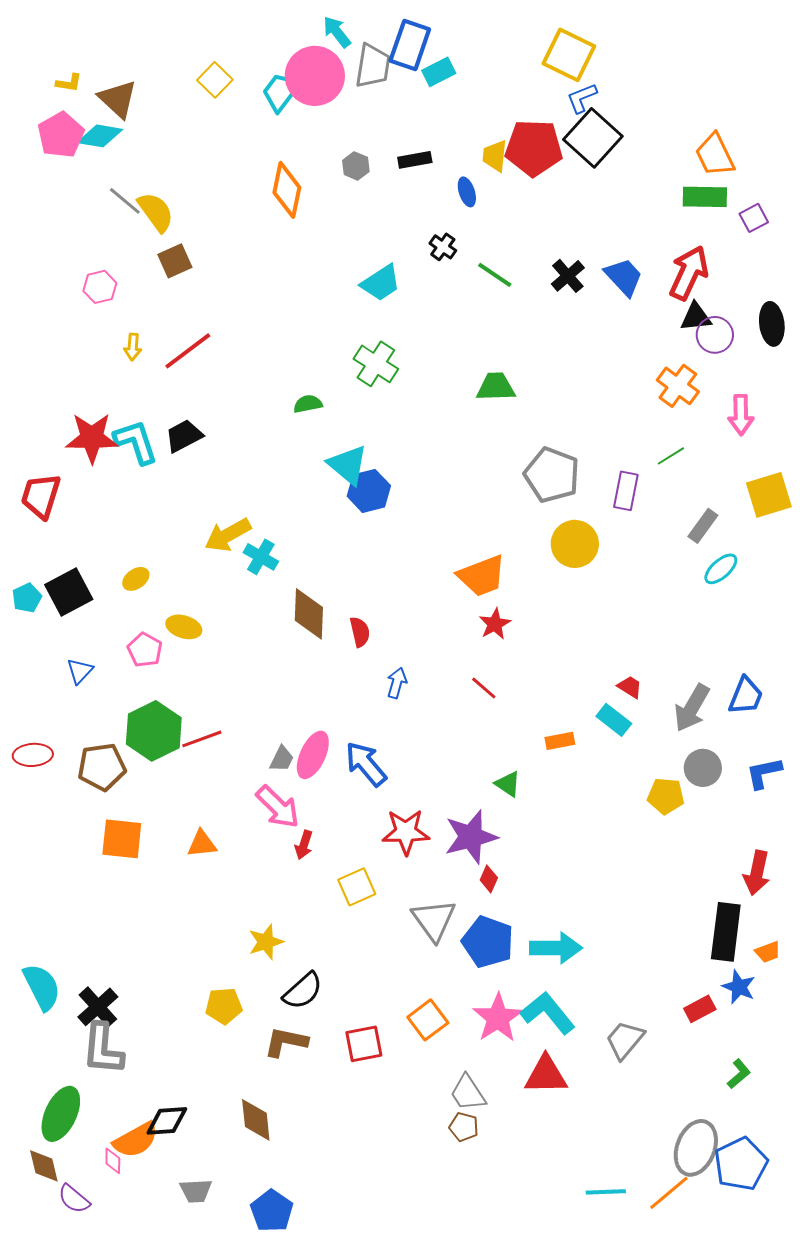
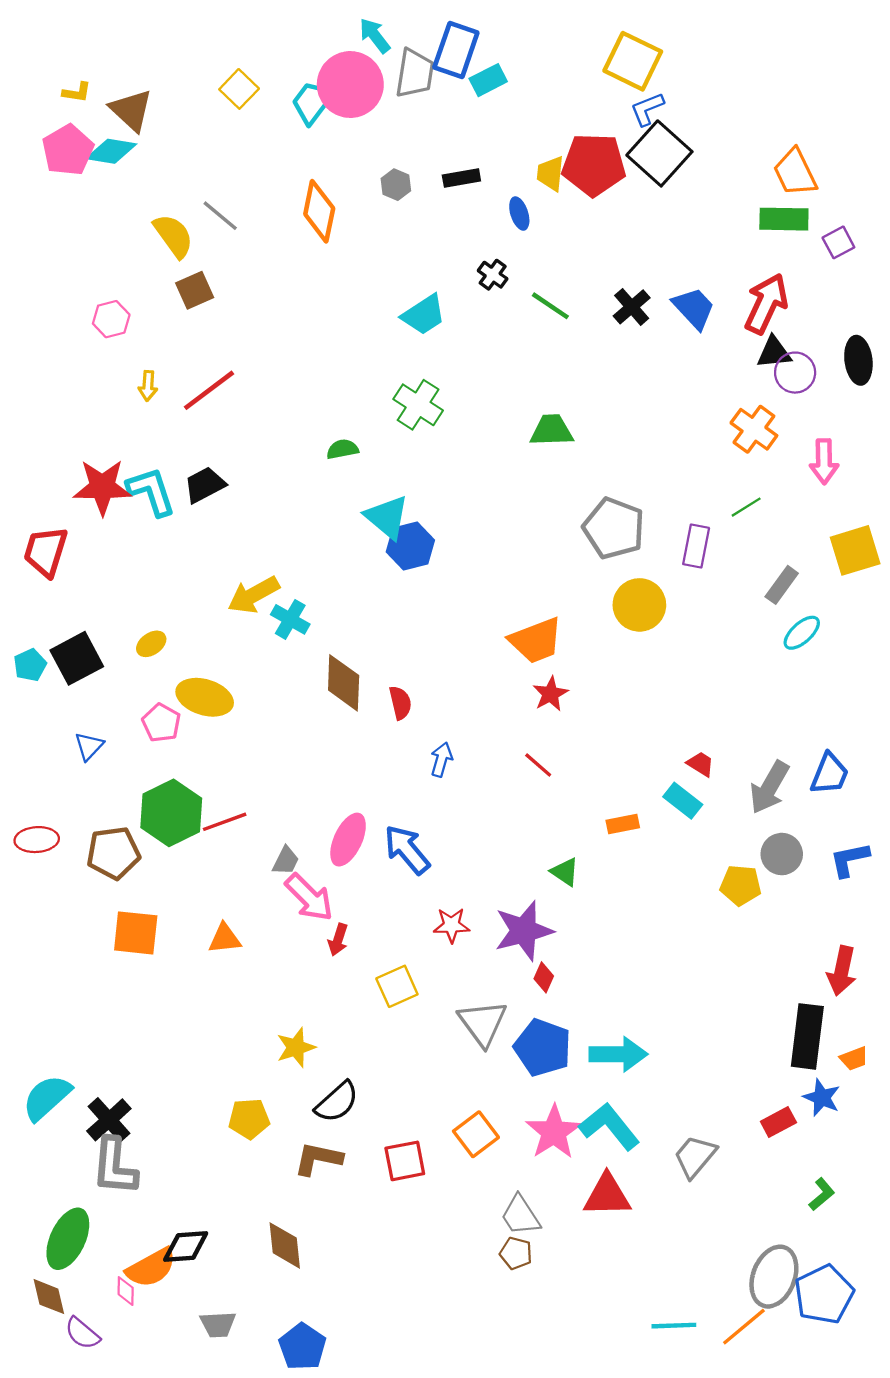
gray line: (125, 201) -> (220, 216), moved
yellow ellipse: (184, 627) -> (205, 697), size x1.4
gray trapezoid: (282, 759) -> (286, 861), moved
red star: (406, 832) -> (451, 925), size x0.7
cyan semicircle: (42, 987) -> (47, 1098), turned -105

